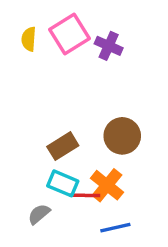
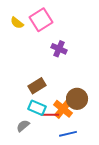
yellow semicircle: (29, 39) -> (17, 23), turned -56
purple cross: (109, 46) -> (59, 49), moved
brown circle: (122, 136) -> (77, 99), moved

